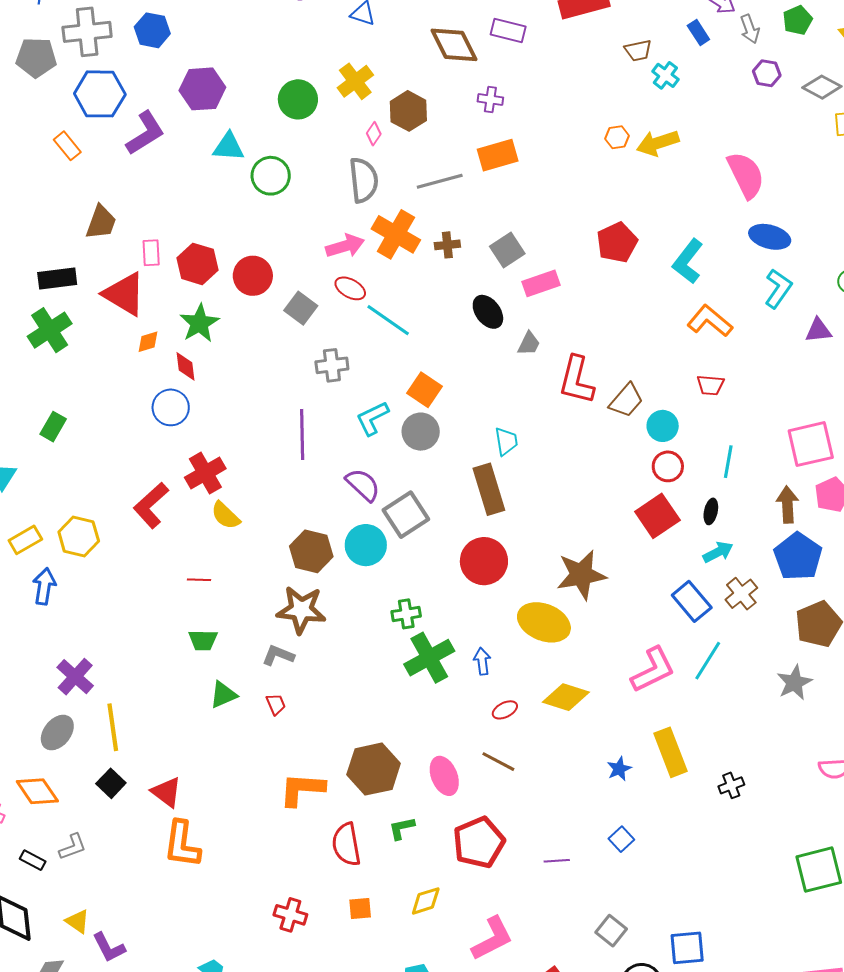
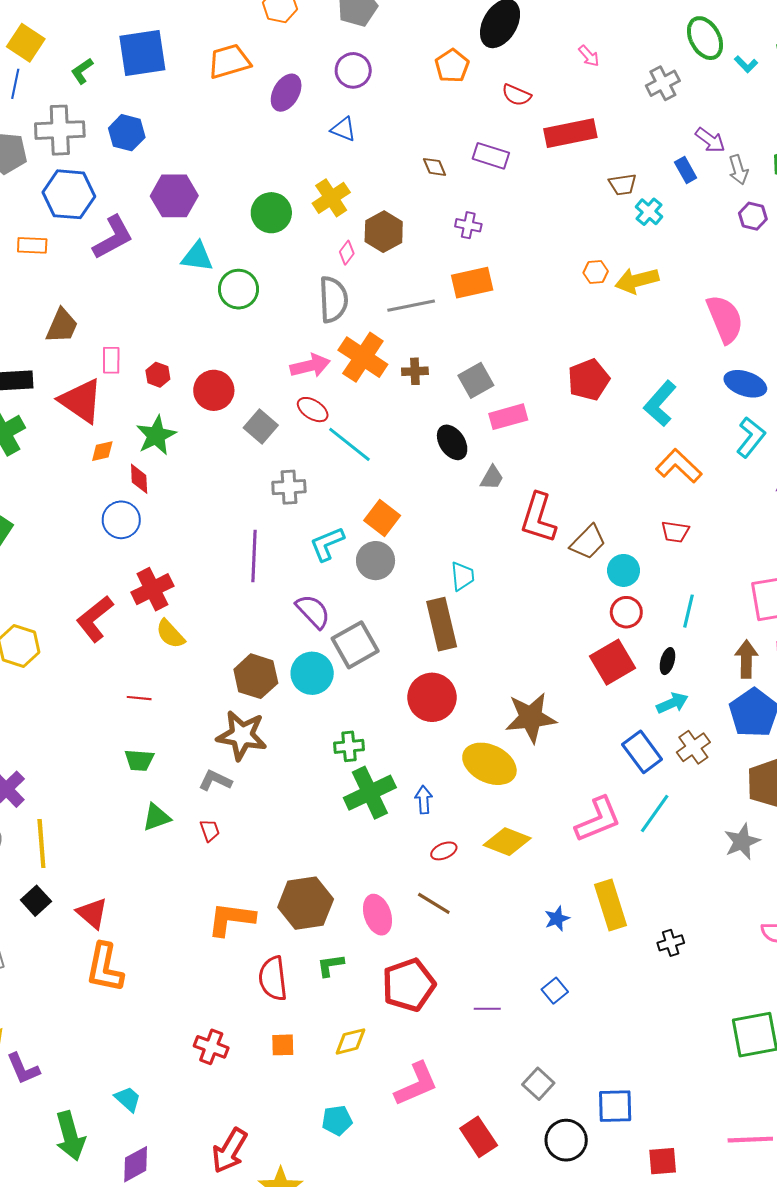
brown diamond: (454, 45) -> (435, 167), size x0.5
orange rectangle: (67, 146) -> (32, 245), turned -52
red hexagon: (198, 264) -> (158, 375), size x0.6

